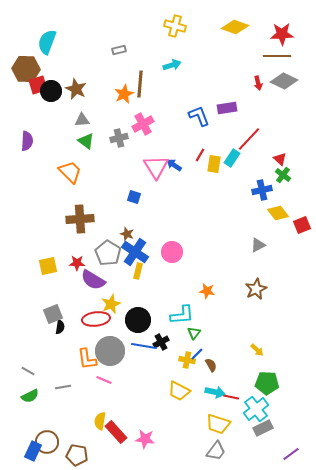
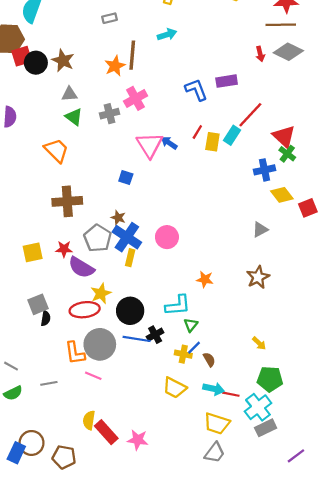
red triangle: (280, 159) -> (284, 136), size x1.6

